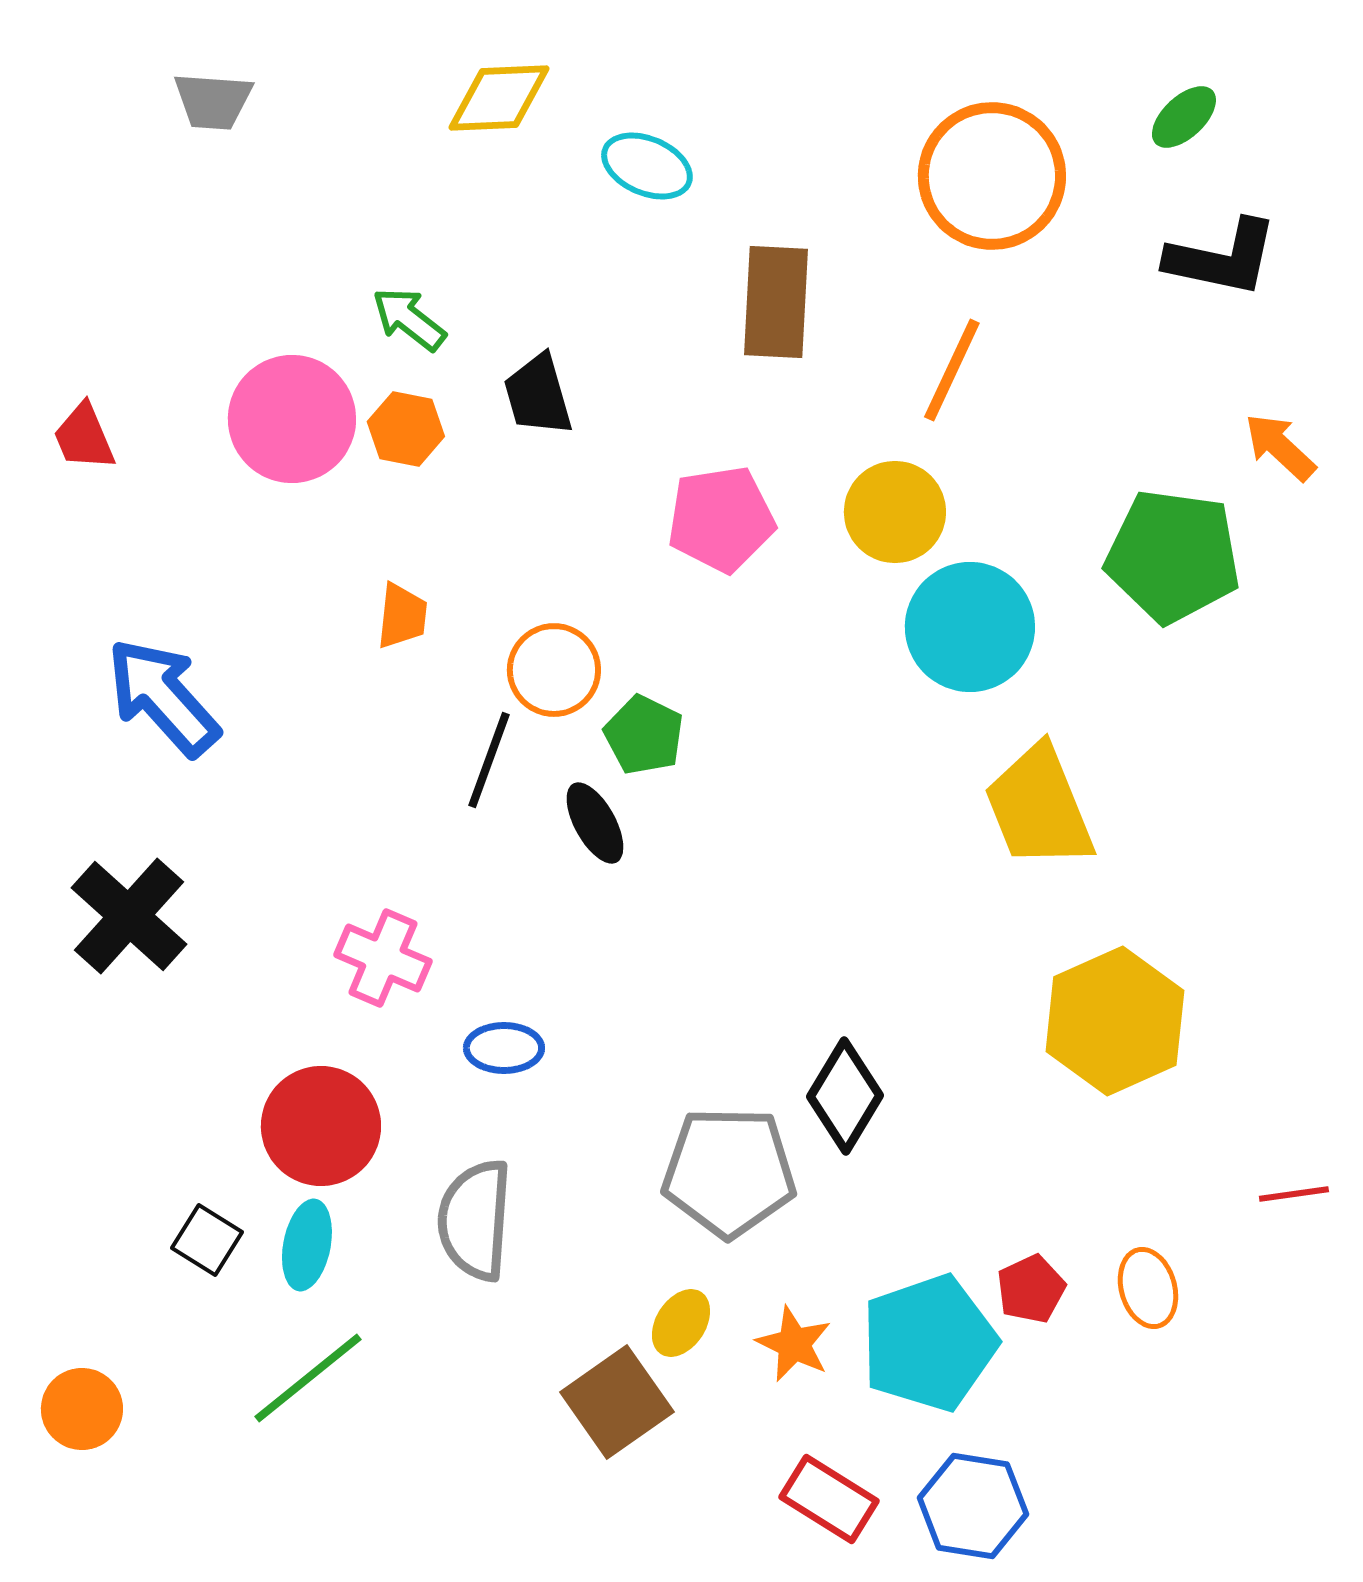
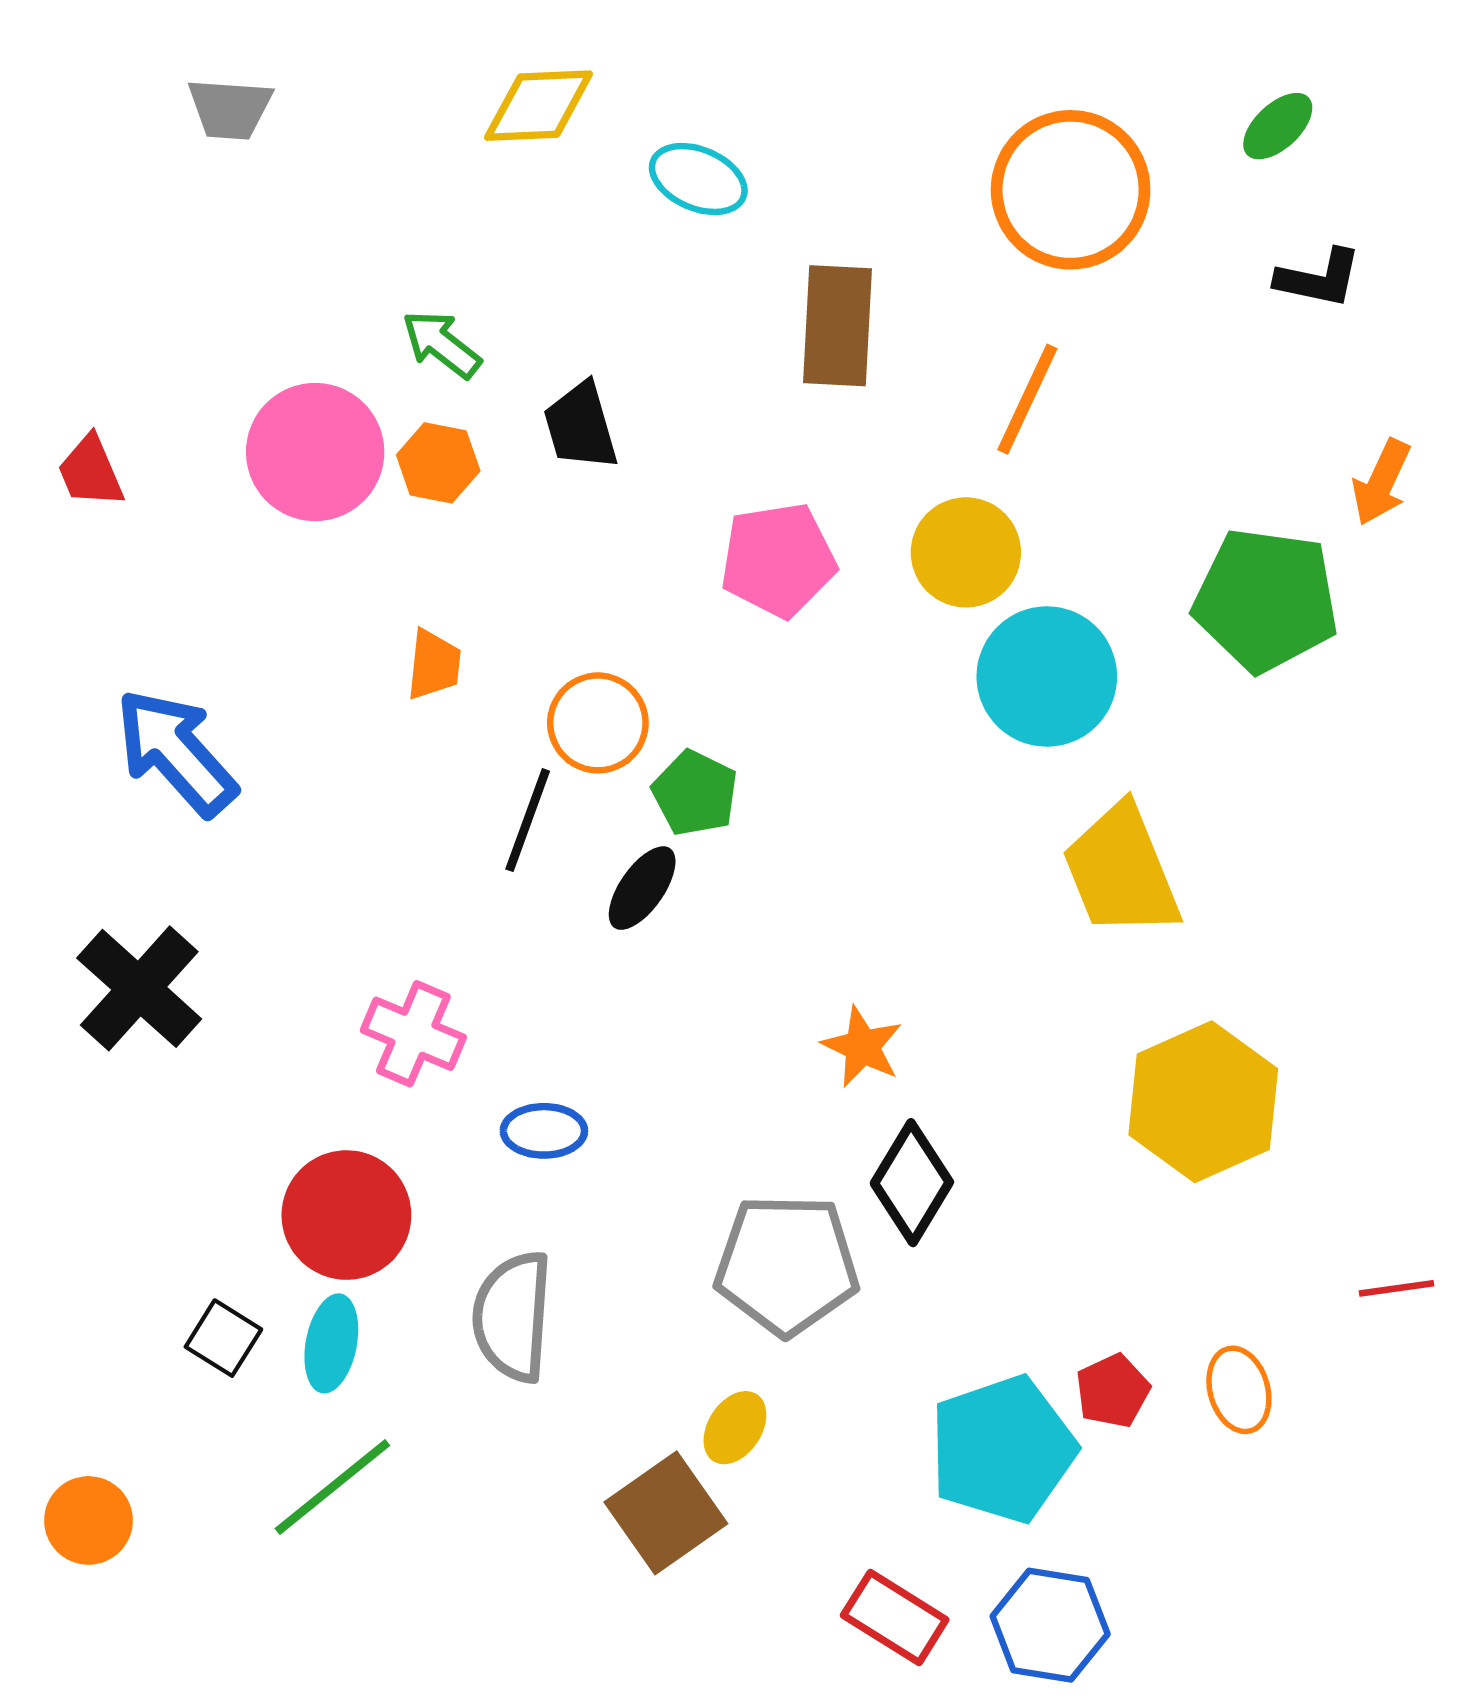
black L-shape: (1222, 258) -> (1319, 278), size x0.7
orange arrow: (1280, 447) -> (1381, 482), turned -108
black ellipse: (595, 823) -> (642, 888), turned 64
orange star: (794, 1344) -> (862, 1047), moved

